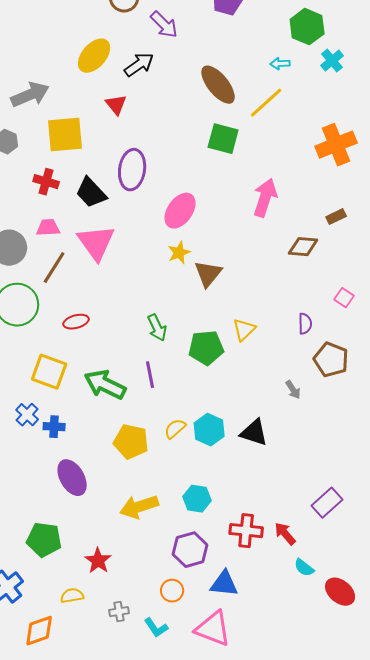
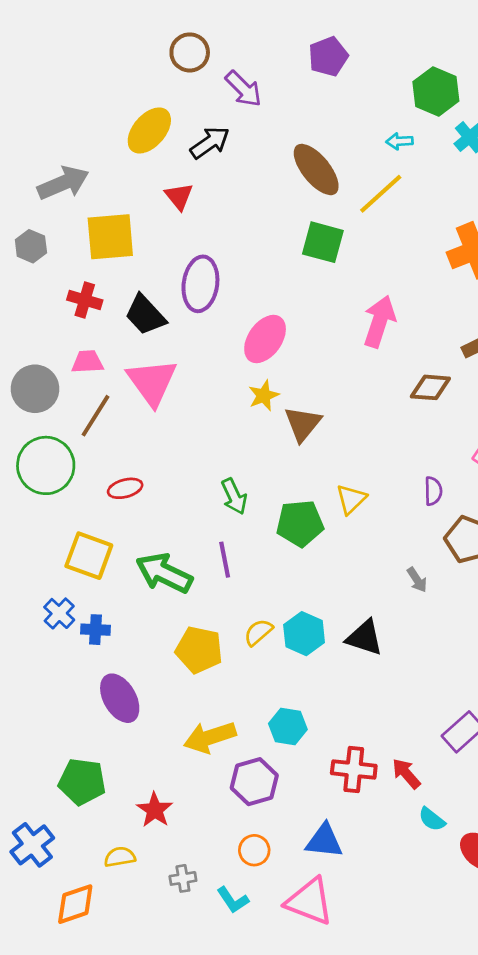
purple hexagon: (190, 550) -> (254, 782), moved

